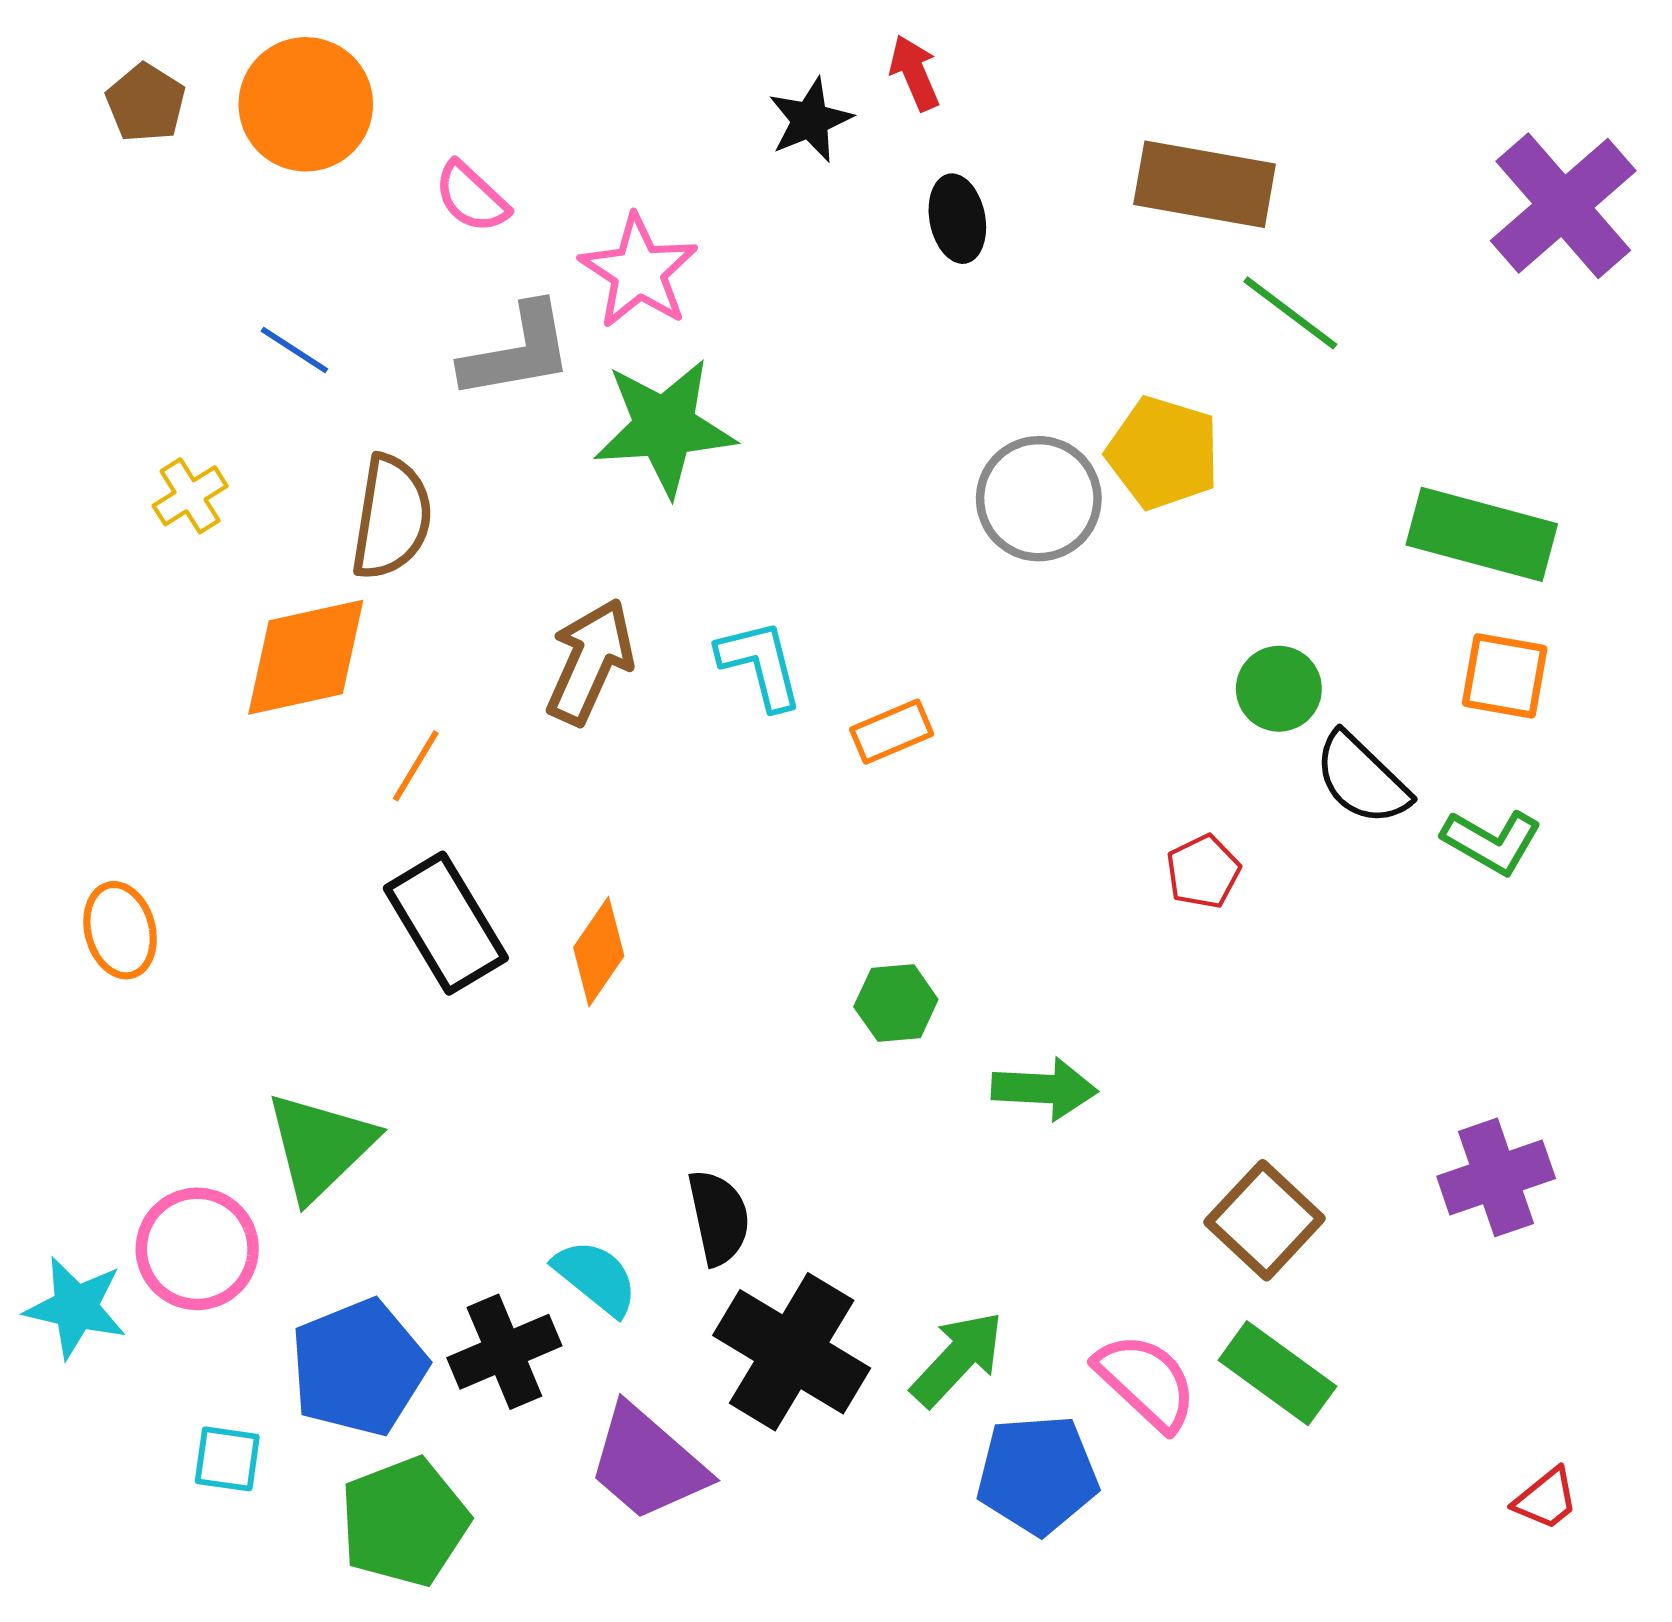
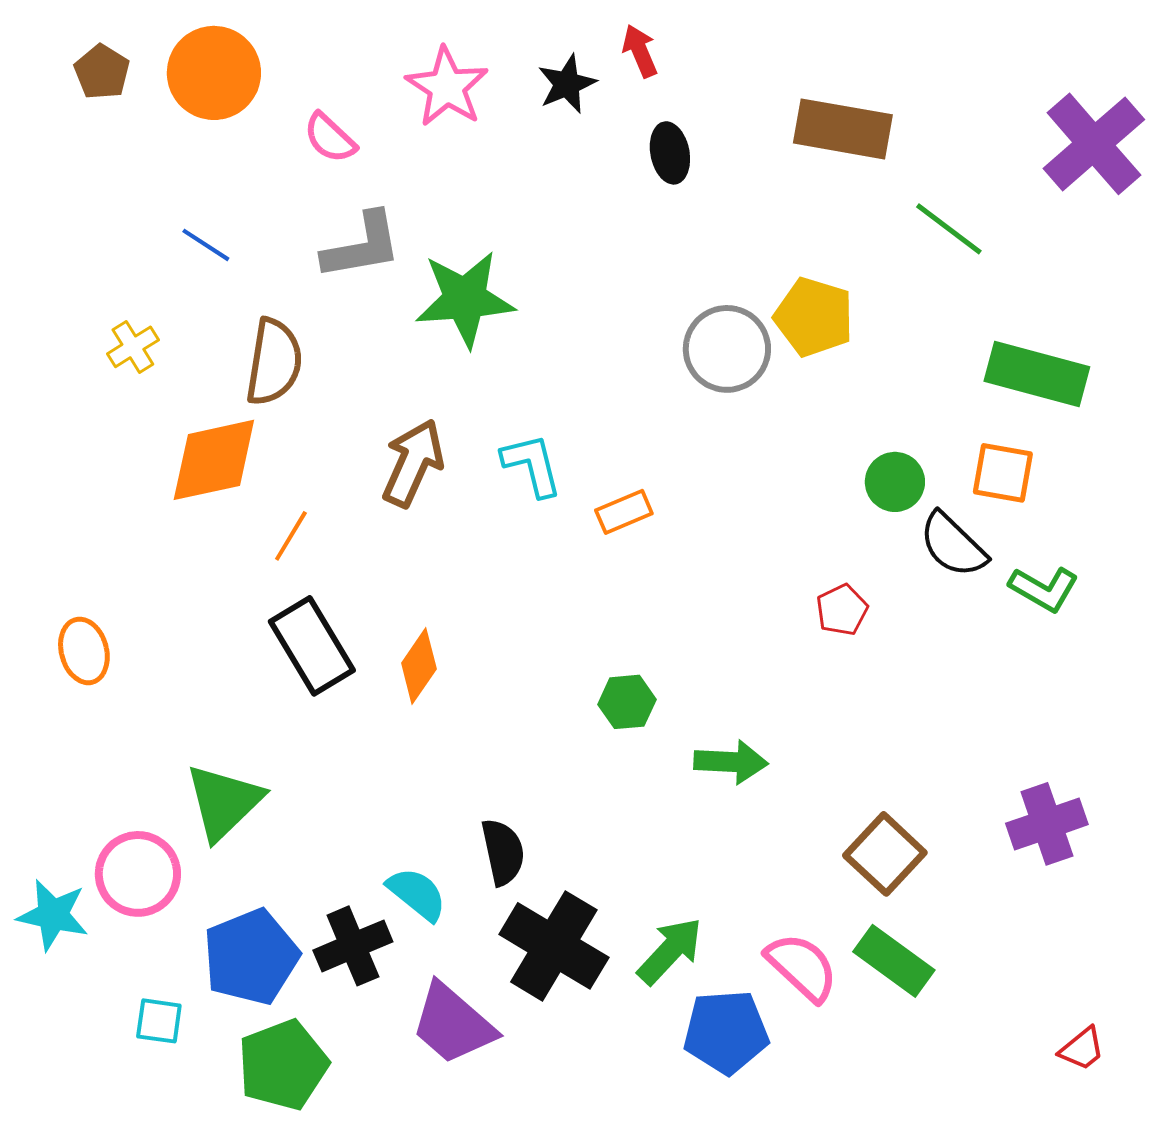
pink star: (639, 271) -> (447, 87), moved
green line: (1290, 313) -> (949, 229), moved
orange square: (1505, 676) -> (1003, 473), moved

